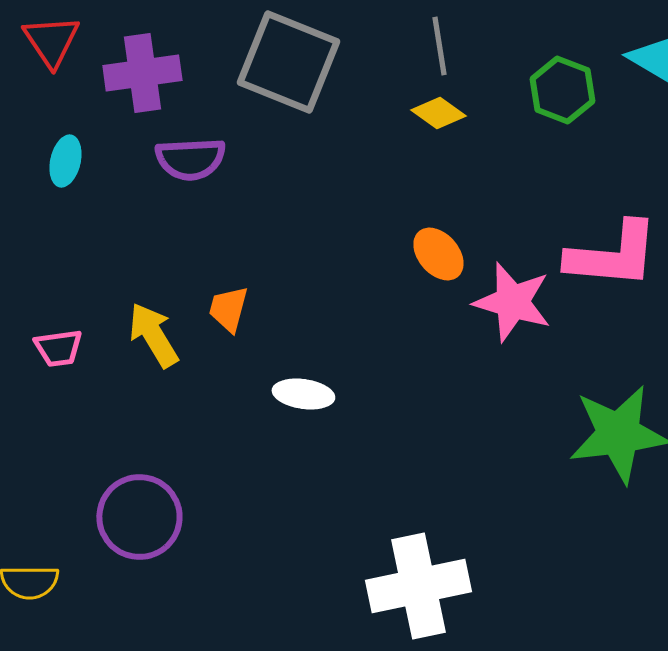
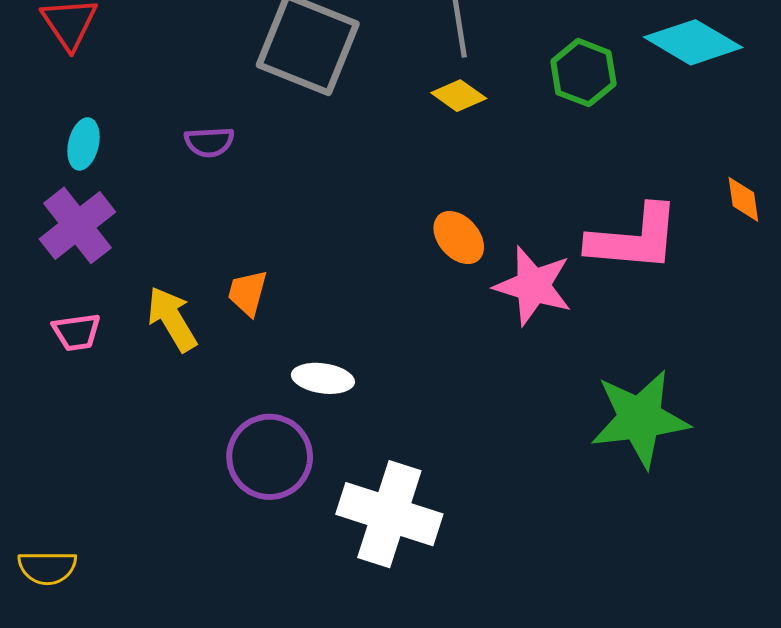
purple cross: (142, 73) -> (77, 225), moved, turned -30
purple semicircle: (190, 159) -> (209, 142), size x0.7
purple circle: (139, 517) -> (270, 457), moved
white cross: (418, 586) -> (389, 514), moved, turned 30

